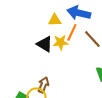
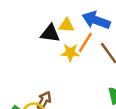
black triangle: (45, 44) -> (50, 33), moved, turned -30

